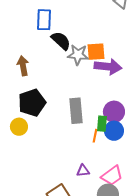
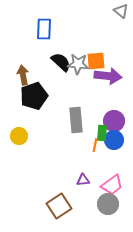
black semicircle: (61, 41) -> (61, 62), moved
black pentagon: (32, 103) -> (34, 96), moved

